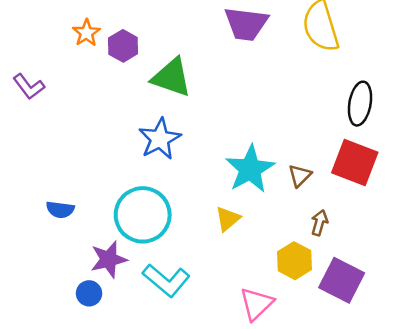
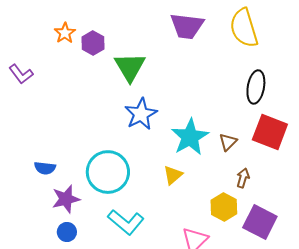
green triangle: (171, 77) -> (130, 67), turned 40
black ellipse: (360, 104) -> (256, 87), moved
blue star: (160, 139) -> (141, 114), moved
purple star: (109, 259) -> (66, 199), moved

